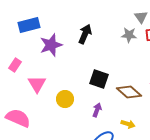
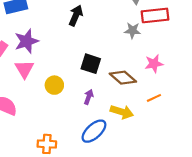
gray star: (129, 35) -> (133, 30), moved
purple star: (51, 45) -> (27, 41), moved
yellow arrow: (128, 124) -> (122, 112), size x1.5

